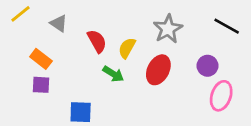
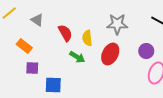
gray star: (168, 29) -> (117, 24), turned 30
yellow semicircle: (127, 48) -> (87, 38), turned -35
purple square: (41, 85) -> (32, 68), moved

